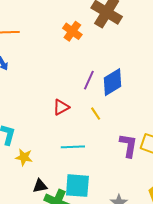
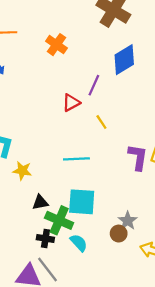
orange cross: (72, 31) -> (56, 45), moved
blue diamond: (113, 82) -> (124, 60), moved
red triangle: (61, 107) -> (71, 103), moved

